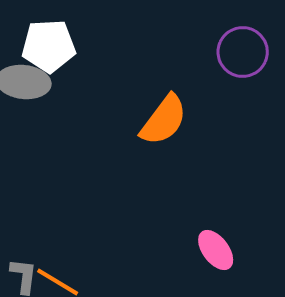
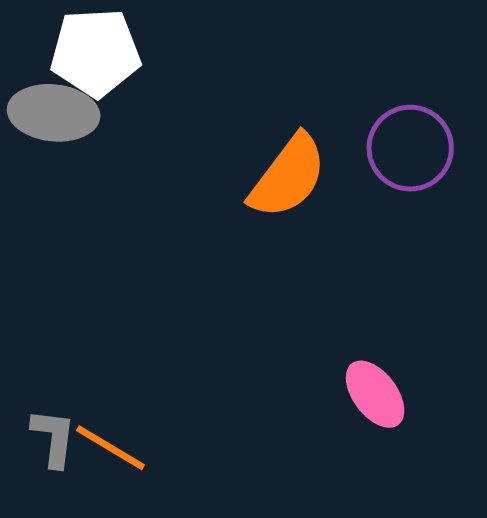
purple circle: (243, 52) -> (410, 148), moved

